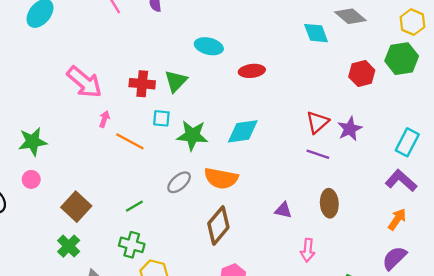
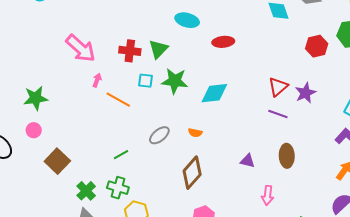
green star: (192, 135) -> (175, 81), moved
orange semicircle: (221, 178) -> (195, 133), size x0.5
brown square: (76, 207) -> (57, 161), moved
green cross: (69, 246) -> (86, 191), moved

